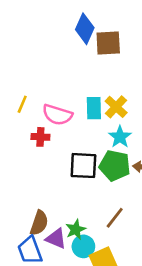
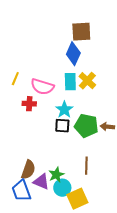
blue diamond: (85, 29) -> (73, 54), moved
cyan star: (120, 137) -> (64, 110), moved
black square: (83, 166) -> (62, 126), size x0.7
brown line: (115, 218) -> (86, 166), turned -36

